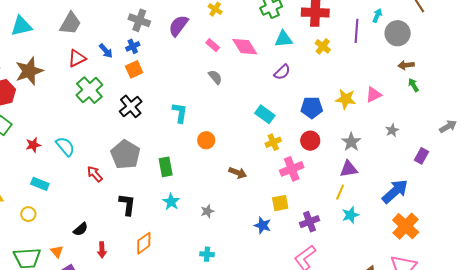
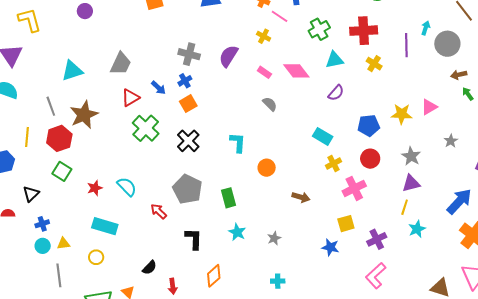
cyan rectangle: (40, 184) -> (105, 226), size x1.4

